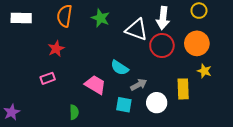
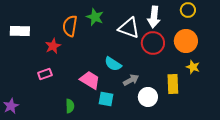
orange semicircle: (65, 16) -> (70, 26), moved
white rectangle: (21, 18) -> (20, 31), moved
cyan square: (124, 105) -> (106, 99), moved

